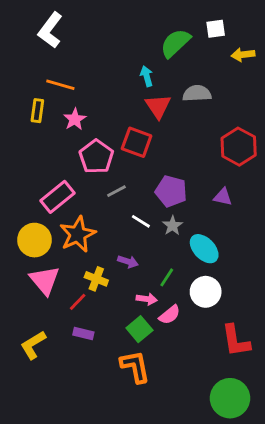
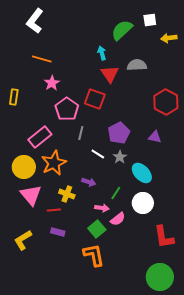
yellow rectangle: (37, 111) -> (14, 97), moved
gray line: (116, 191) -> (81, 133), turned -48
purple pentagon: (171, 191) -> (119, 133), turned 30
red line: (78, 302) -> (54, 210), turned 40

